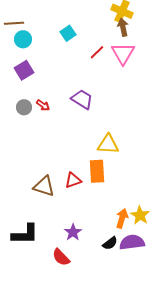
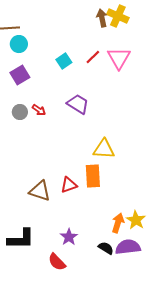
brown arrow: (123, 27) -> (102, 18), moved
cyan square: (68, 33) -> (64, 61), moved
black semicircle: (110, 243) -> (106, 248), turned -112

